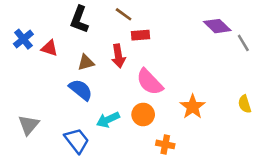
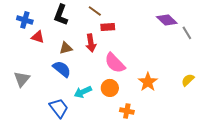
blue cross: (23, 39) -> (25, 20), moved, turned -35
yellow semicircle: (245, 104) -> (188, 80), turned 64
gray triangle: (29, 125) -> (22, 79), moved

